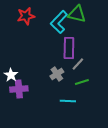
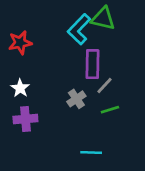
red star: (26, 16) -> (20, 43), moved
white star: (11, 75) -> (20, 88), moved
cyan line: (68, 101) -> (91, 153), moved

